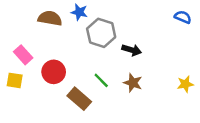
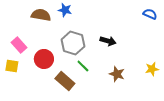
gray hexagon: (101, 33) -> (73, 43), moved
brown star: (133, 83) -> (117, 74), moved

